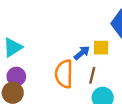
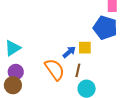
orange semicircle: (64, 74) -> (55, 69), turned 145

